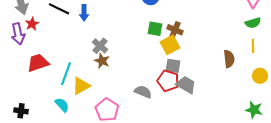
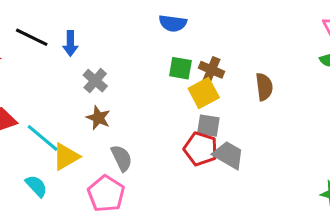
gray cross: (100, 46) -> (95, 81), moved
brown semicircle: (229, 59) -> (264, 87), moved
cyan line: (66, 74) -> (43, 138), turned -70
gray semicircle: (143, 92) -> (122, 158), moved, turned 42

